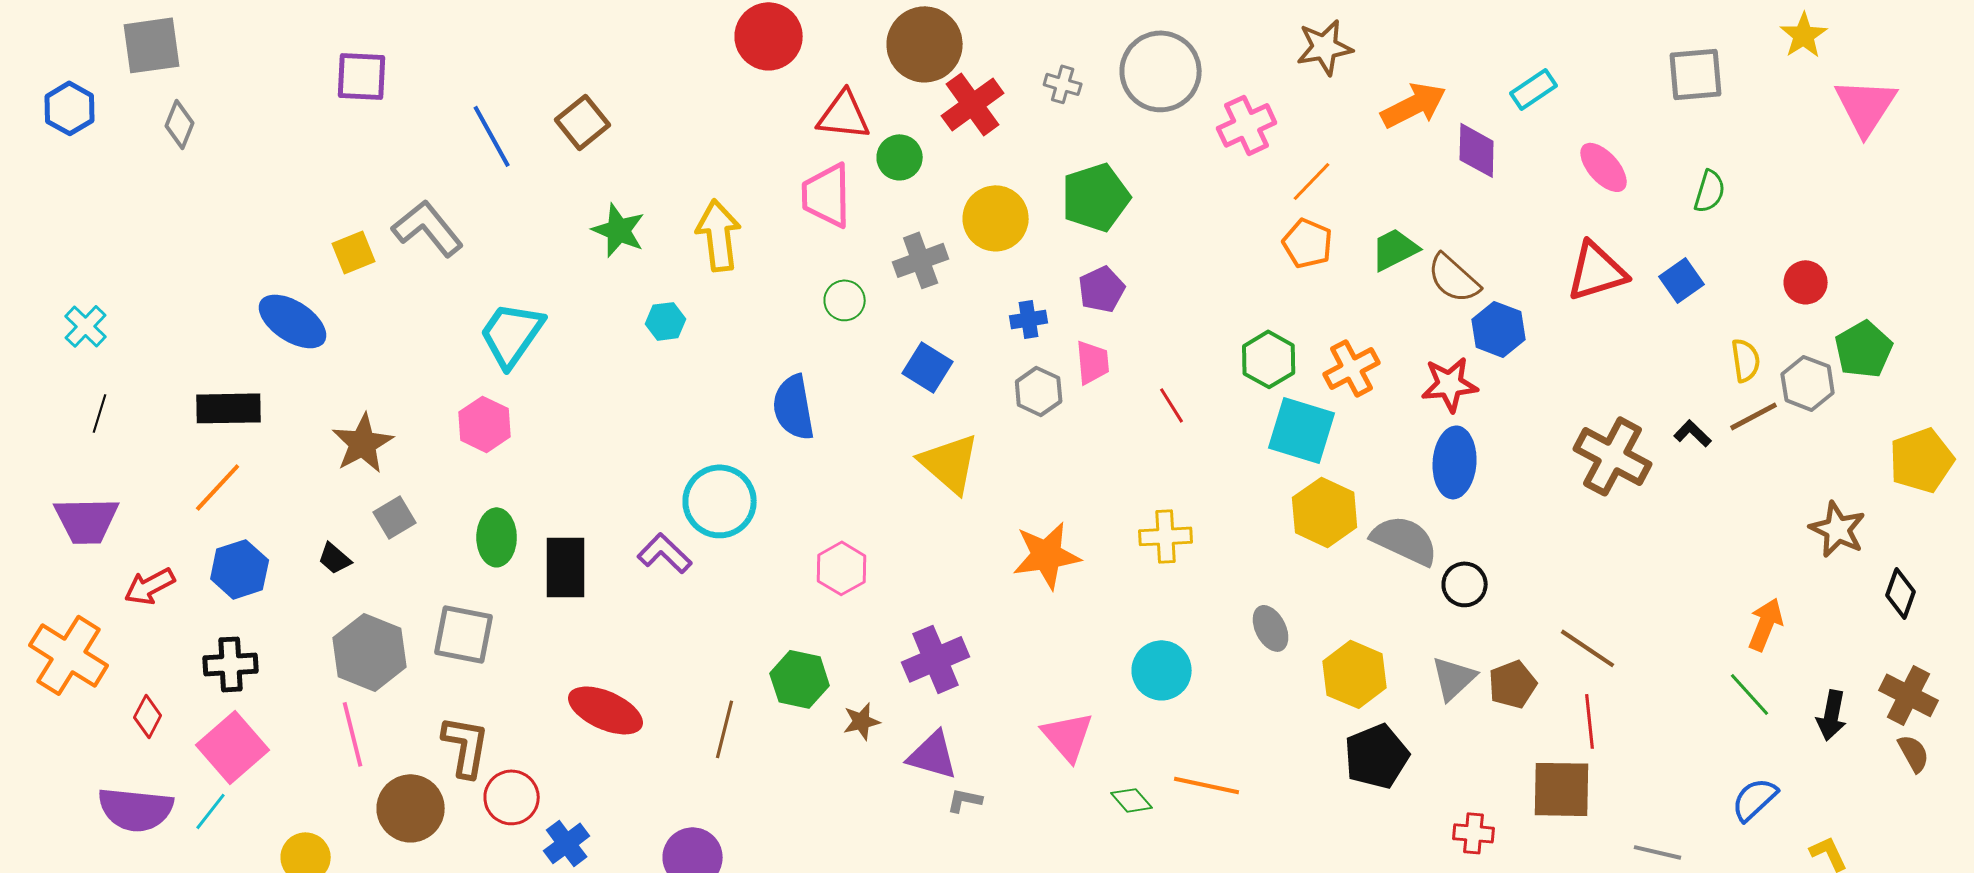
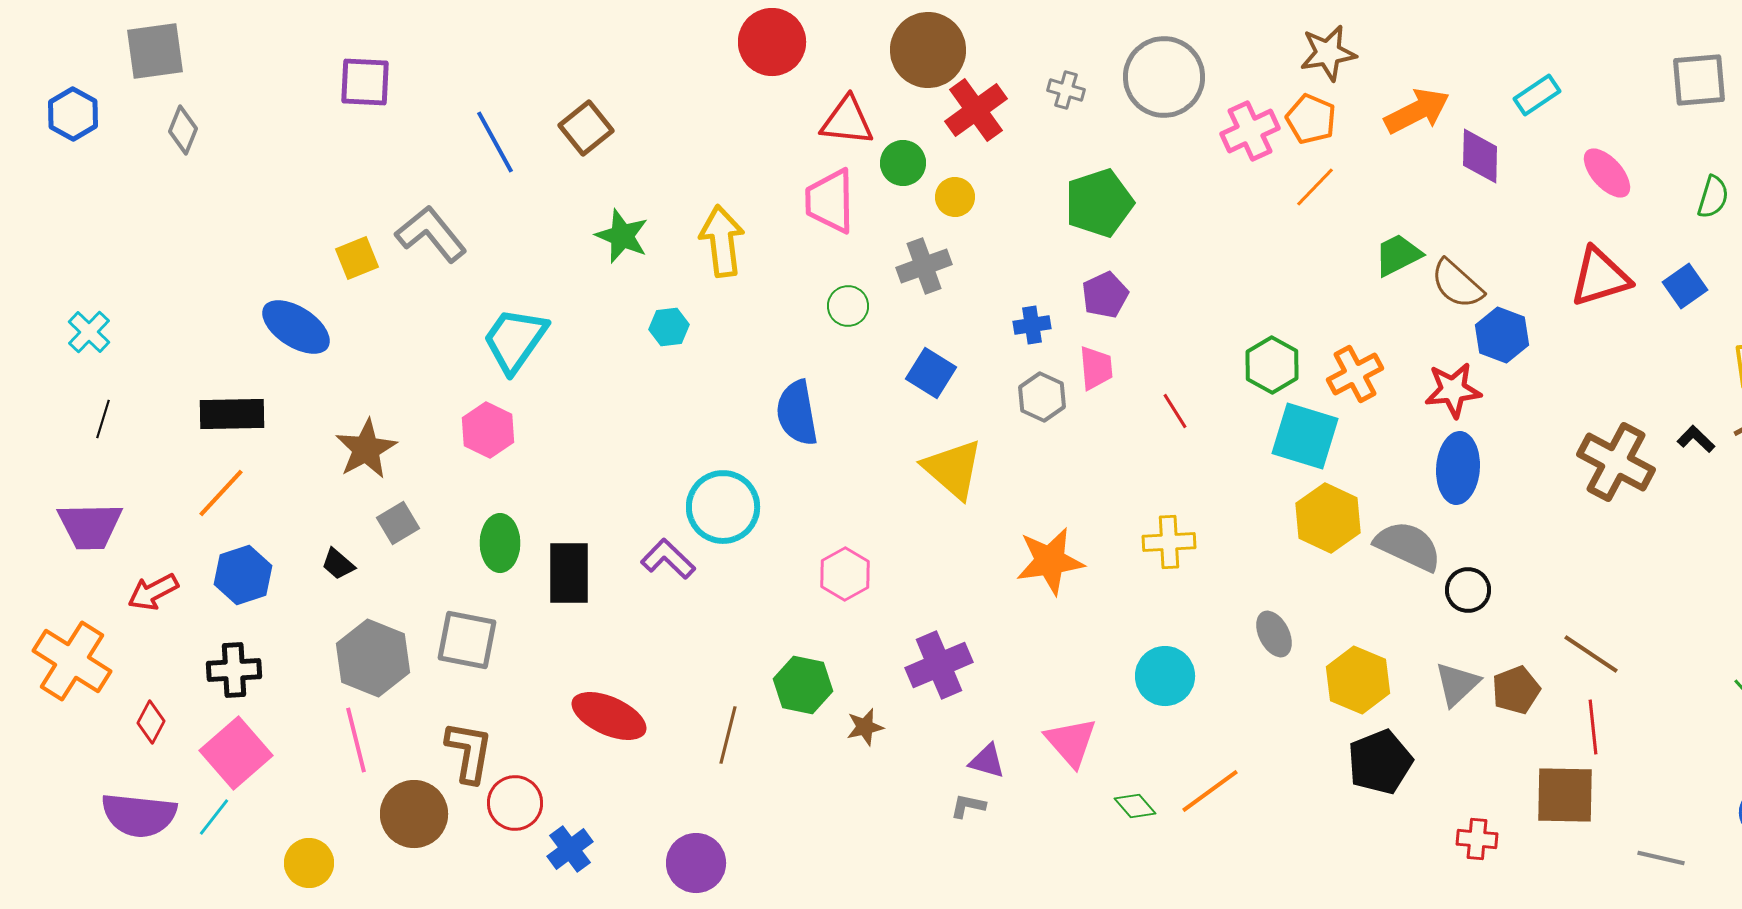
yellow circle: (996, 218) -> (955, 197), moved, size x0.6
orange pentagon: (1308, 243) -> (1311, 119), moved
purple triangle: (933, 755) -> (987, 761), moved, size x0.7
orange line: (1207, 785) -> (1210, 791), turned -48

